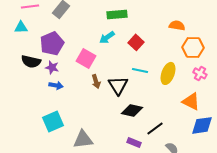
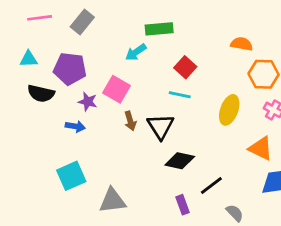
cyan triangle: (21, 27) -> (29, 59), moved
cyan arrow: (107, 37) -> (136, 52), moved
purple pentagon: (52, 43) -> (70, 69), turned 30
purple star: (52, 67) -> (88, 102), moved
cyan line: (140, 70) -> (180, 95), moved
purple rectangle: (134, 142) -> (182, 205), turned 48

